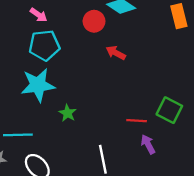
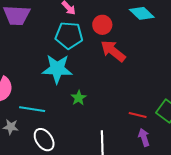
red circle: (94, 21) -> (102, 25), moved
red arrow: (116, 53) -> (113, 51), moved, size x1.5

